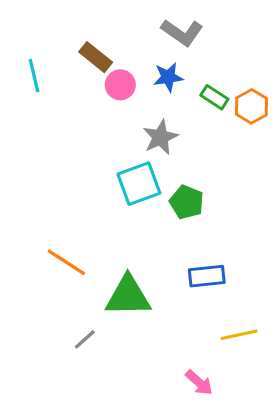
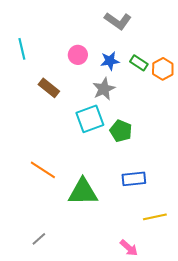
brown rectangle: (96, 57) -> (49, 88), moved
blue star: (168, 77) -> (110, 61), moved
gray line: (85, 339) -> (39, 239), moved

